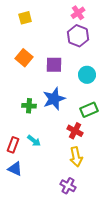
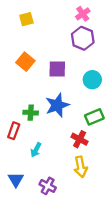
cyan arrow: (34, 141) -> (36, 150), turned 80
red rectangle: (13, 145) -> (14, 131), moved
blue triangle: (15, 169) -> (16, 180), turned 35
purple cross: (68, 186) -> (48, 186), moved

